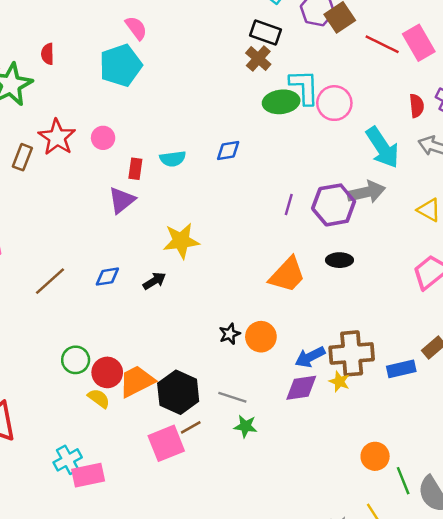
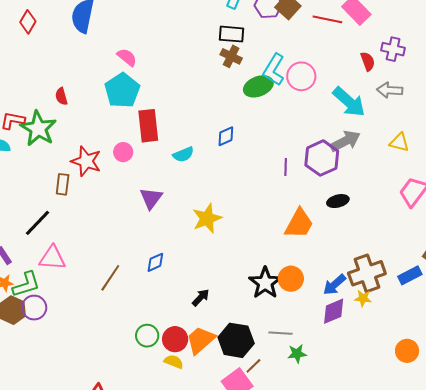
cyan L-shape: (304, 87) -> (274, 70), turned -132
red rectangle: (135, 169) -> (148, 126), moved, size x1.8
black arrow: (154, 281) -> (201, 297), moved
black star: (230, 334) -> (265, 283), size x1.8

